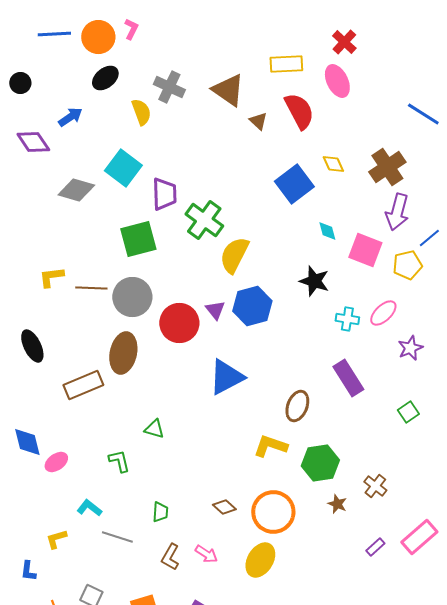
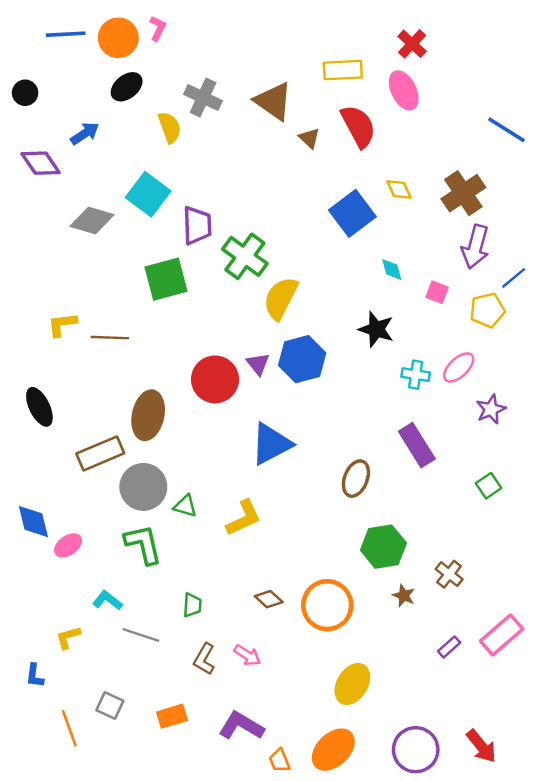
pink square: (365, 250) -> (437, 292), size x0.6
gray circle: (132, 297) -> (143, 487), moved
yellow L-shape: (270, 446) -> (244, 518), moved, turned 136
green L-shape: (119, 461) -> (143, 544), size x1.5
yellow ellipse: (260, 560) -> (352, 684), moved

